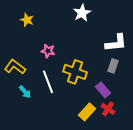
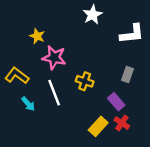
yellow star: (27, 20) -> (37, 36), moved
white L-shape: (116, 43) -> (132, 34), moved
pink star: (48, 51) -> (54, 58), size x1.5
yellow cross: (75, 72) -> (85, 81), size x0.7

